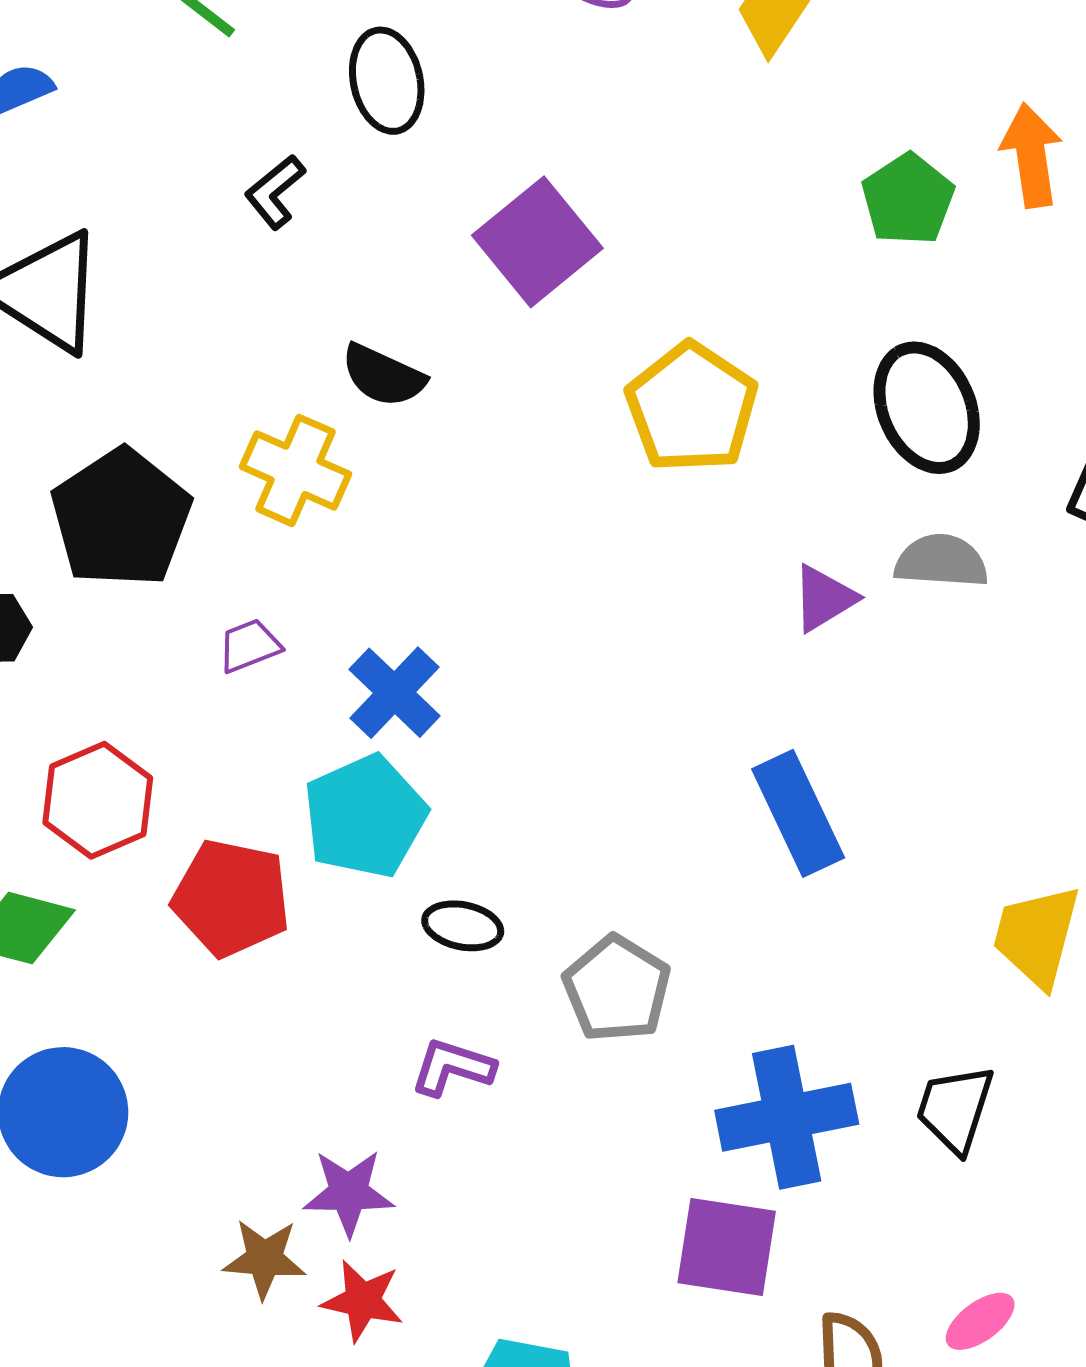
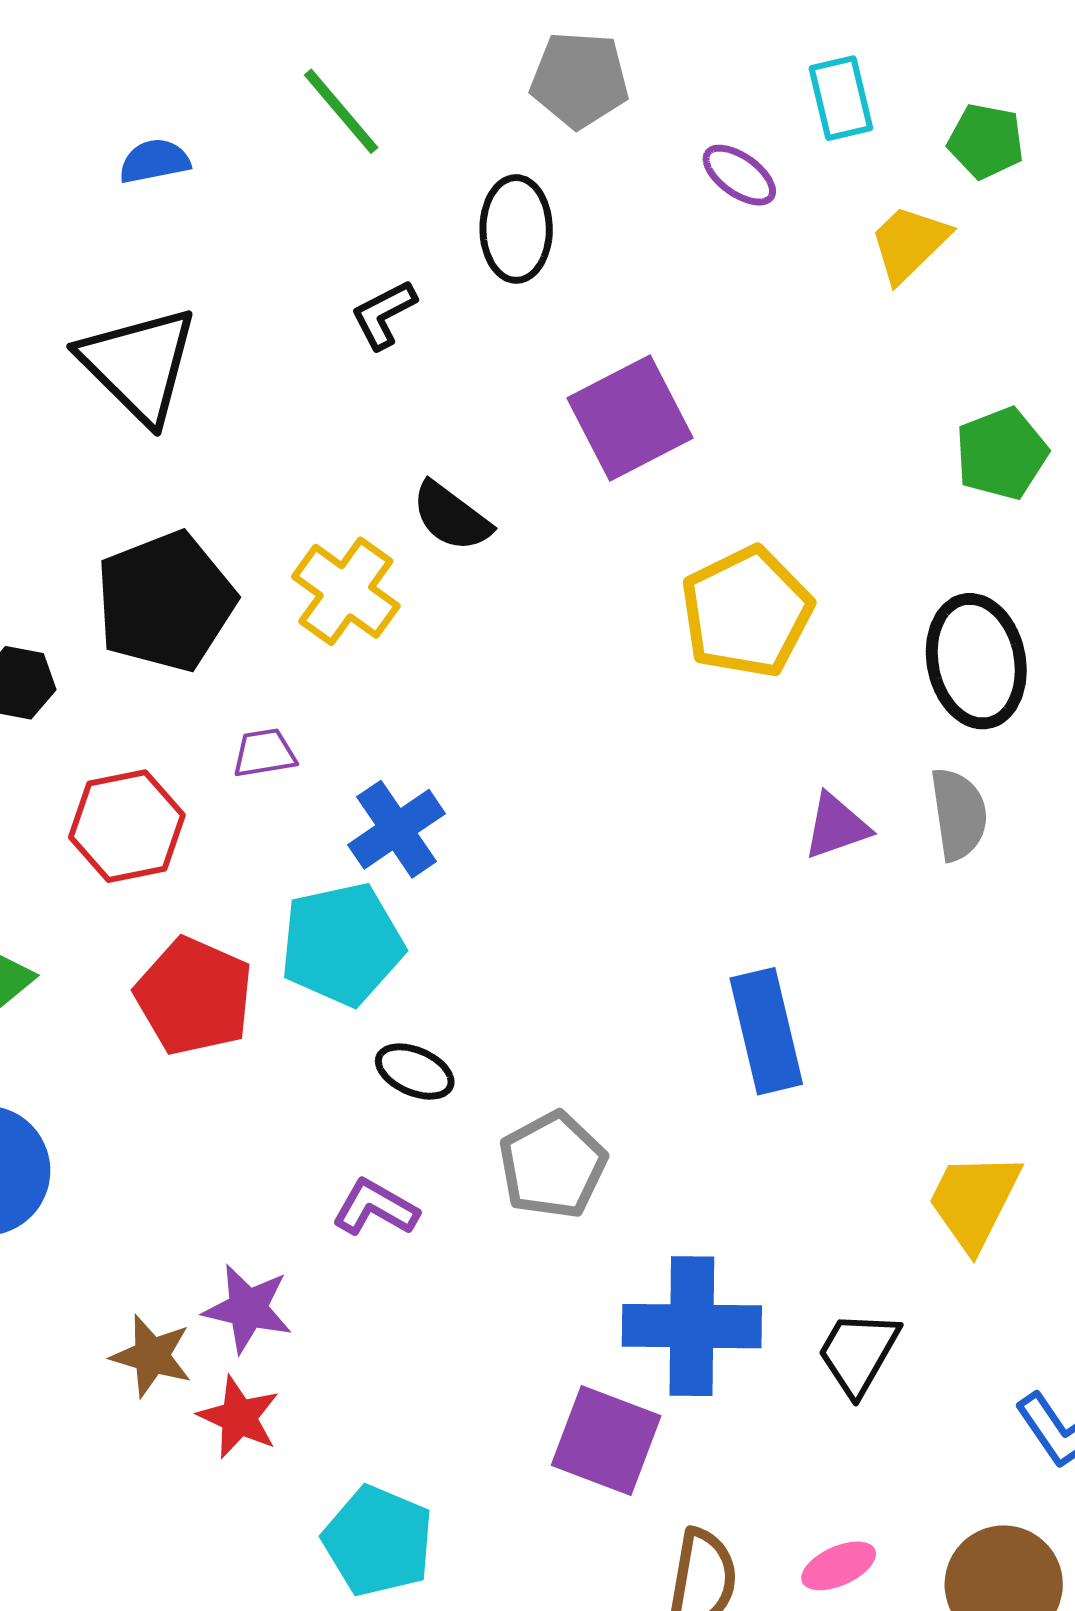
gray semicircle: (941, 561) -> (959, 814), turned 66
red hexagon: (98, 800) -> (127, 826), moved

